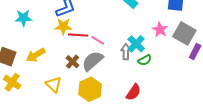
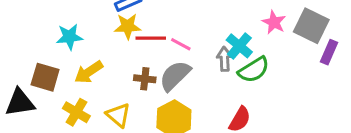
cyan star: (23, 18) -> (69, 37), moved
green semicircle: (145, 60) -> (254, 70), size x1.5
brown cross: (73, 62) -> (145, 79), turned -32
yellow cross: (12, 82) -> (76, 112), moved

